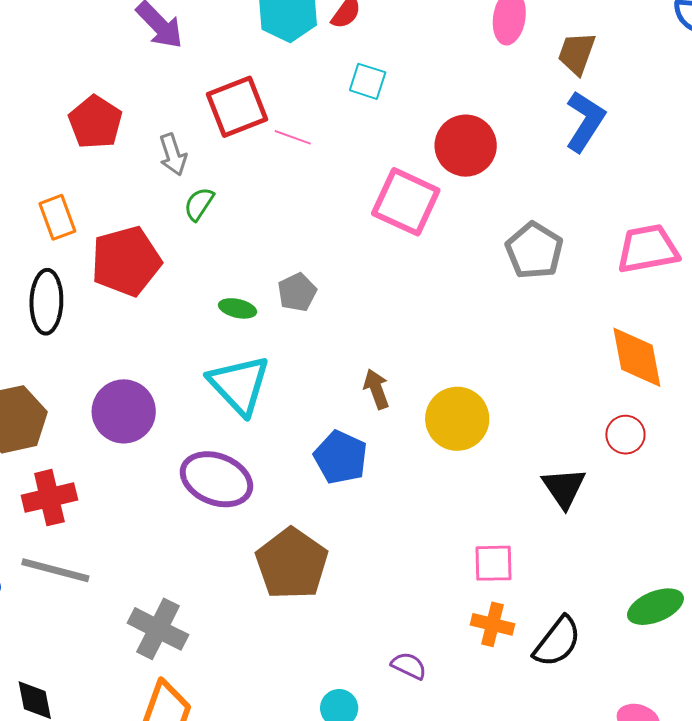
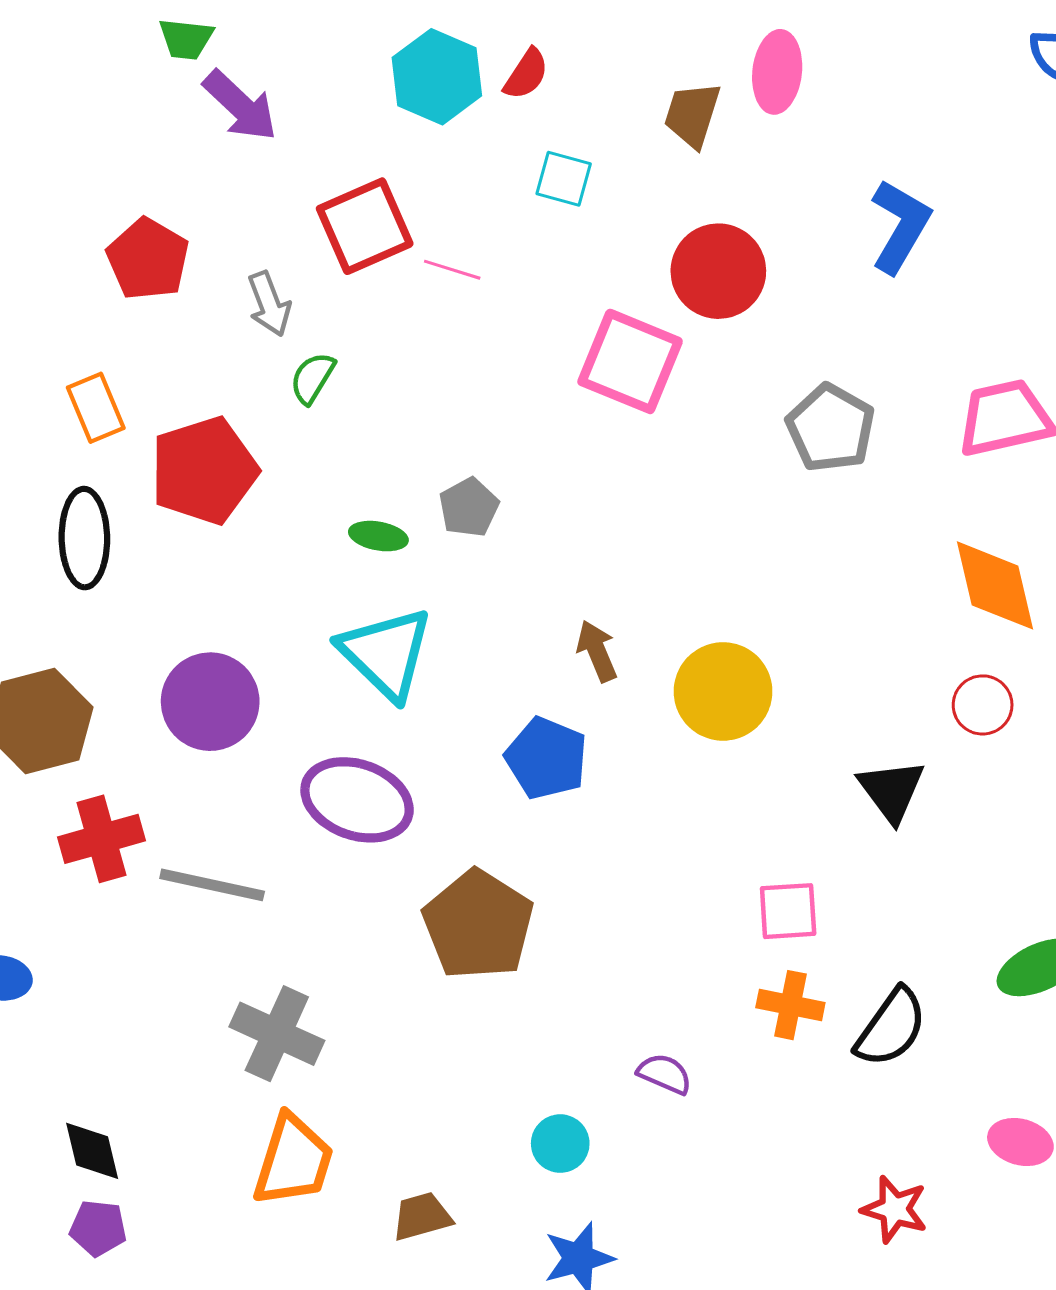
brown trapezoid: (577, 53) -> (692, 115), moved
gray line: (55, 570) -> (212, 885), moved

